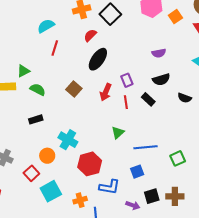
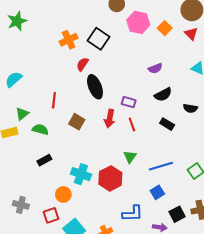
cyan semicircle: (46, 26) -> (14, 79), moved
red line: (55, 48) -> (54, 100), moved
black ellipse: (98, 59) -> (95, 87), turned -45
purple rectangle: (127, 80) -> (129, 102), turned -40
black rectangle: (148, 99) -> (167, 124), moved
red hexagon: (90, 164) -> (110, 178), moved
red square: (31, 173) -> (51, 215), turned 35

